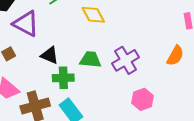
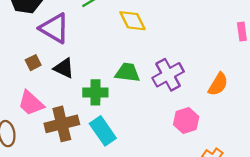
black triangle: (50, 55) -> (64, 68), moved
orange semicircle: (175, 56) -> (218, 84), moved

